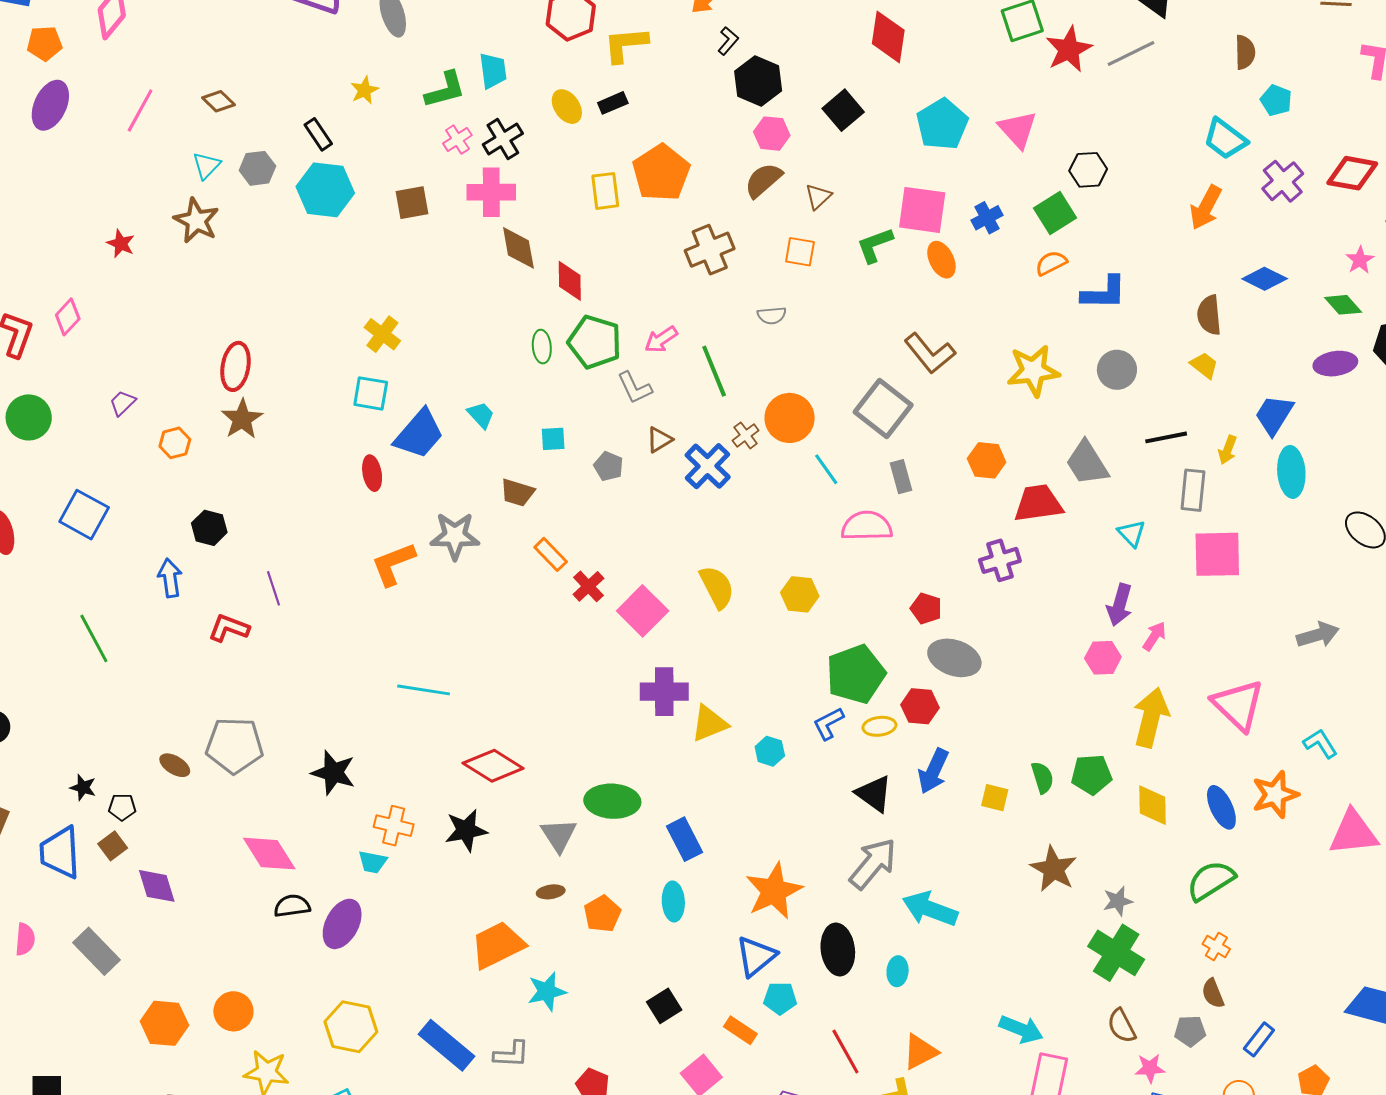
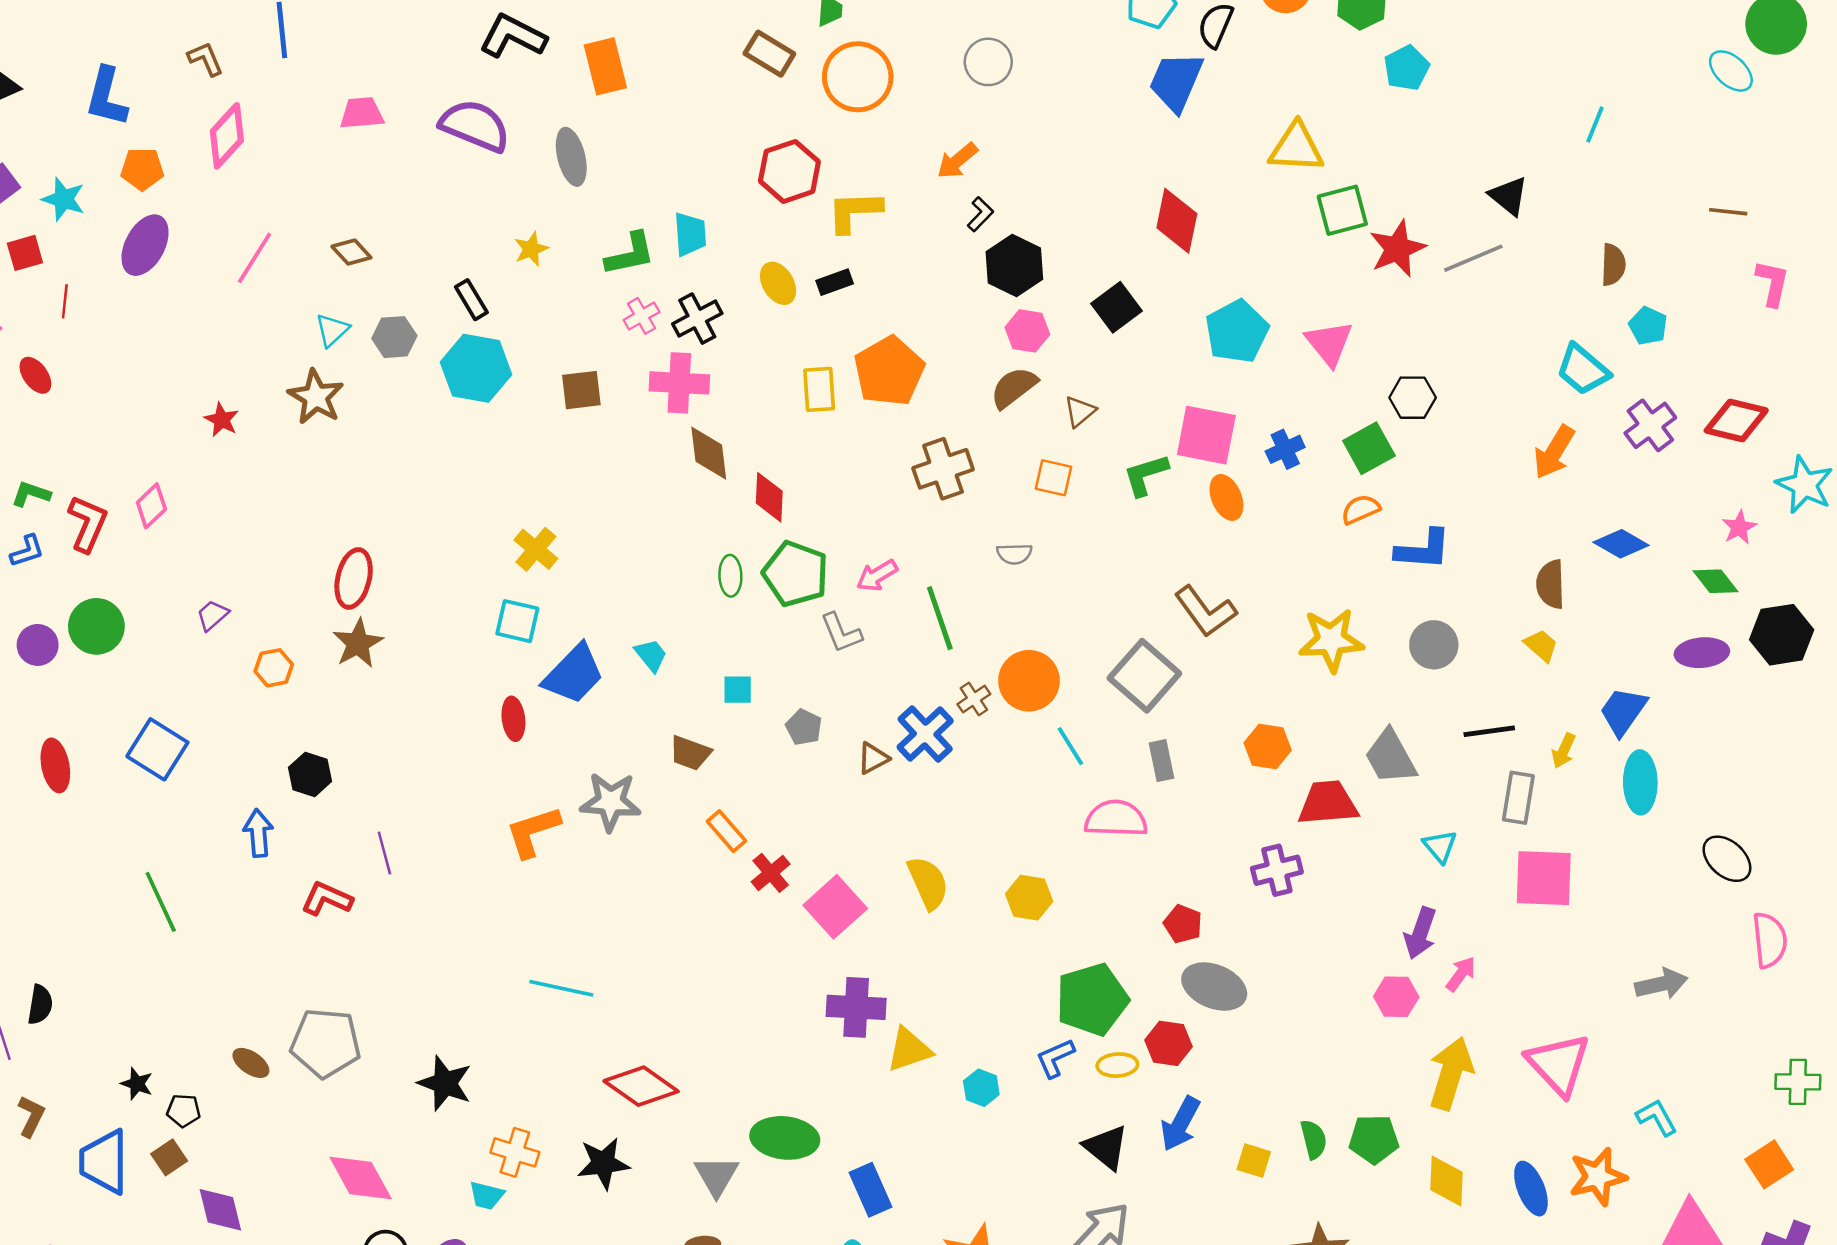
brown triangle: (659, 440) -> (873, 758), moved

